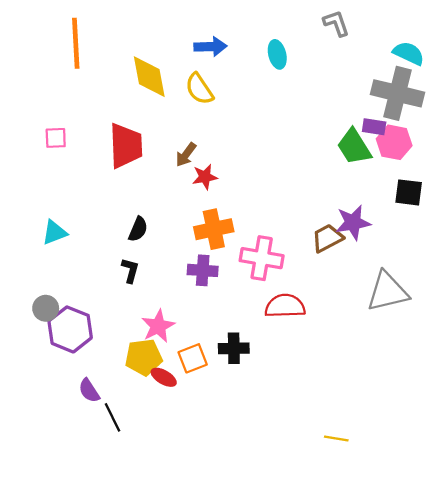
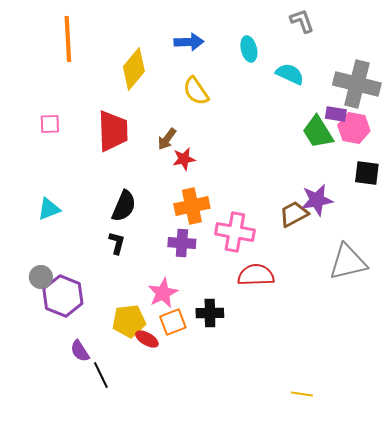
cyan semicircle: (409, 53) -> (290, 74), moved
yellow diamond: (149, 77) -> (134, 69), turned 51
yellow semicircle: (199, 89) -> (196, 91), moved
black semicircle: (138, 229) -> (124, 206), size x1.4
pink star: (158, 326) -> (163, 293), moved

